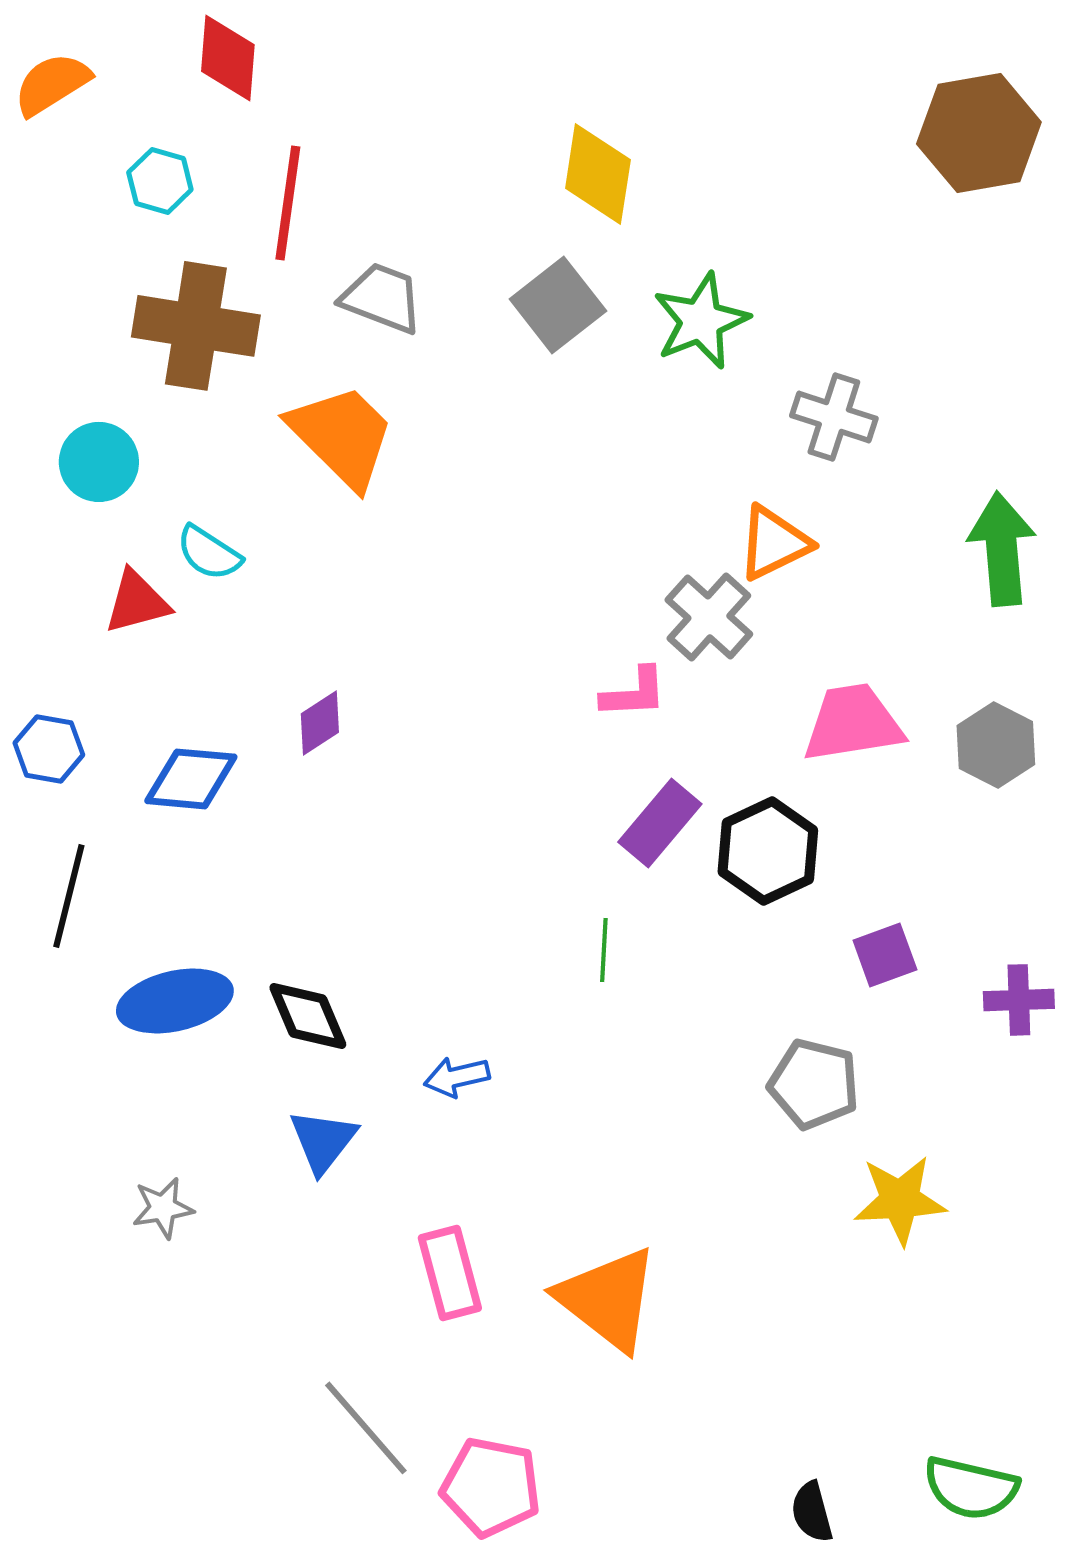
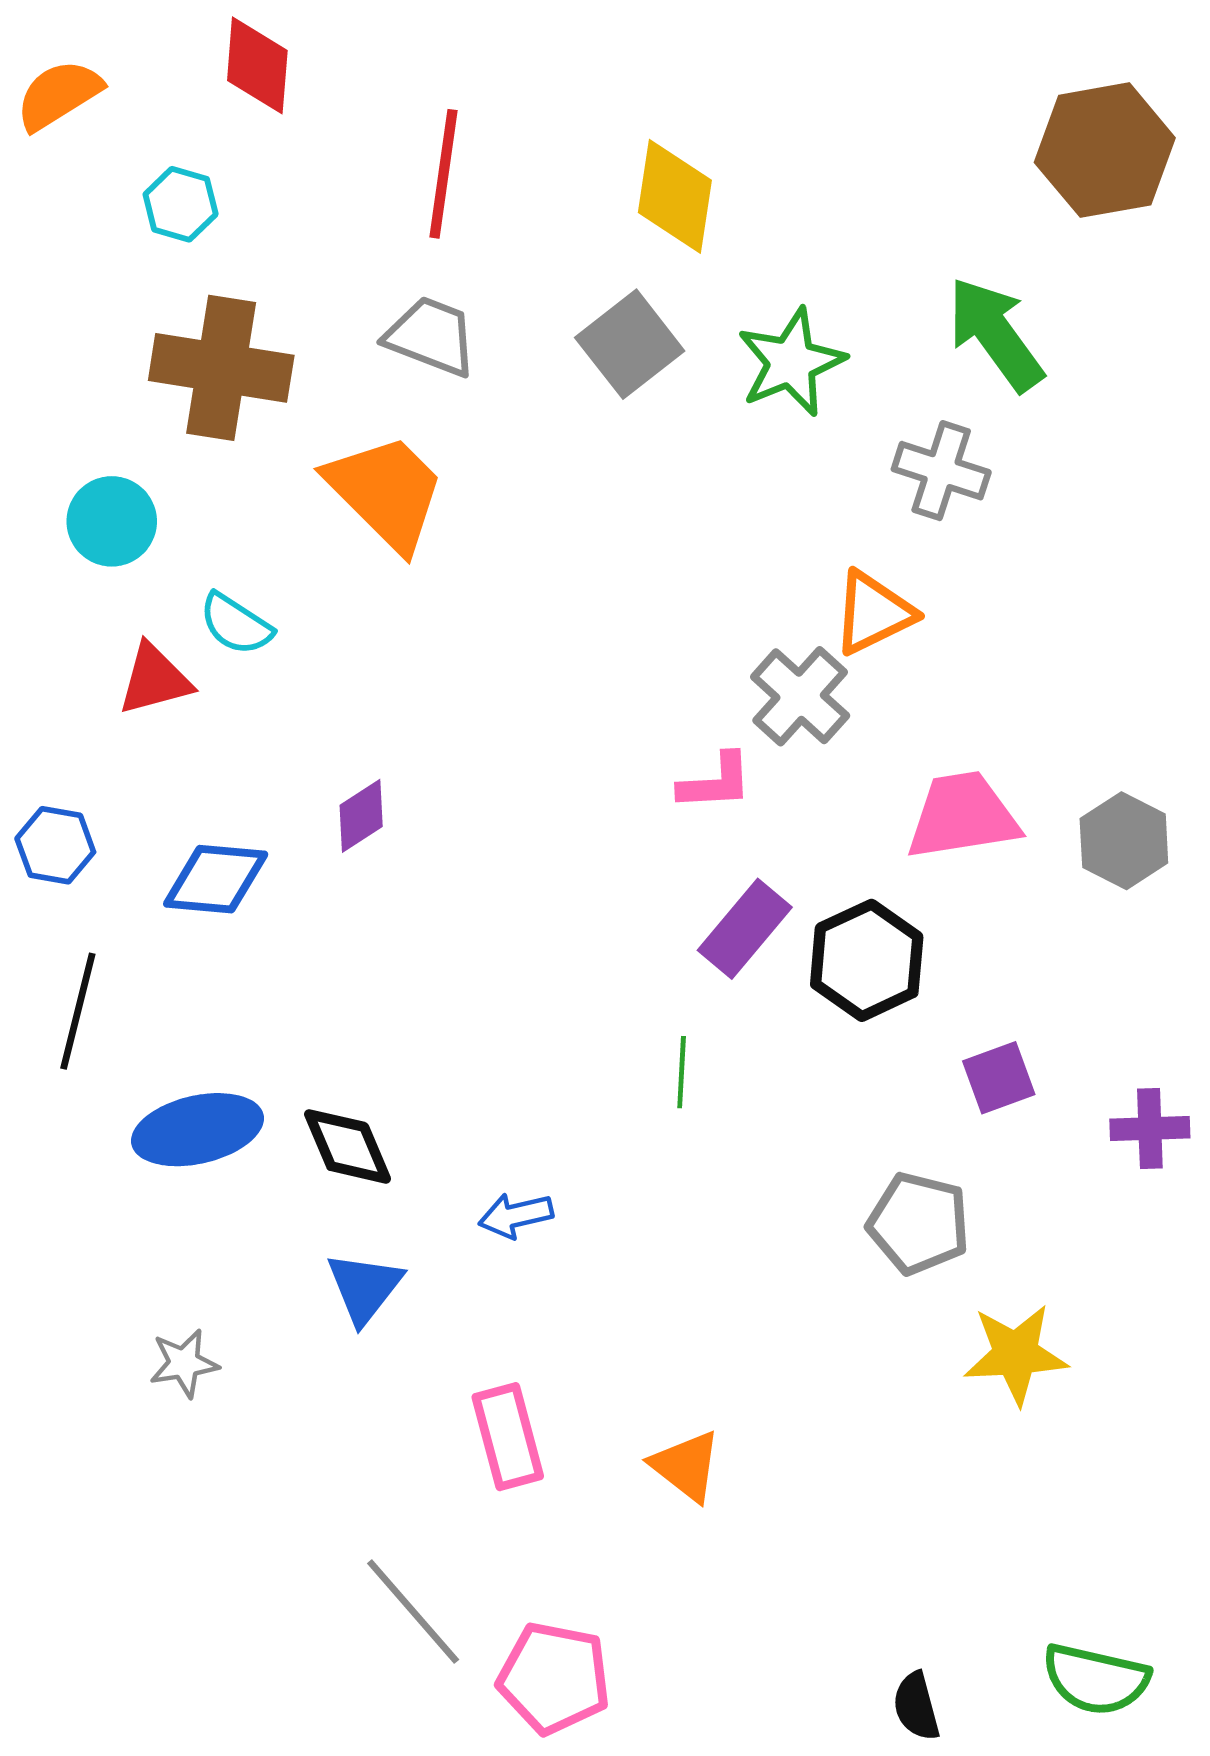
red line: (288, 203) -> (444, 174), moved
green arrow: (1002, 549) -> (995, 334), moved, turned -31
orange triangle: (608, 1299) -> (686, 1466), size x0.6

